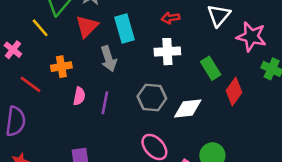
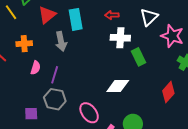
white cross: (167, 52) -> (120, 38), moved
red diamond: (234, 92) -> (168, 92), moved
gray hexagon: (152, 97) -> (55, 99), moved

